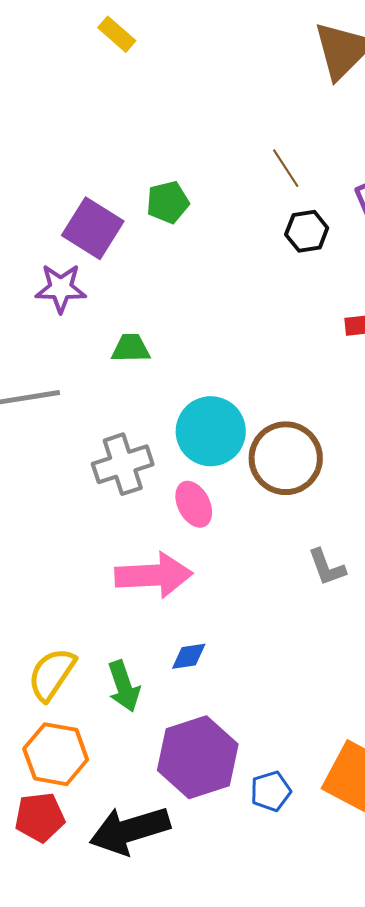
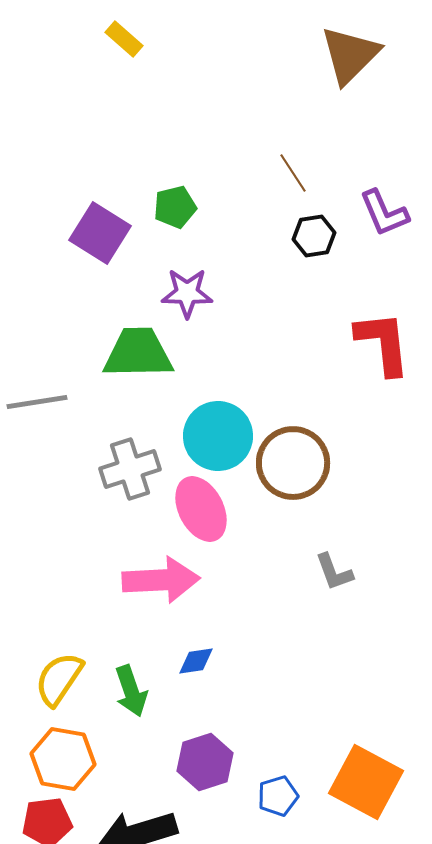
purple star: (61, 288) -> (187, 293), moved
green trapezoid: (131, 348) -> (138, 353), size x1.8
pink ellipse: (194, 504) -> (201, 509), size x1.4
purple hexagon: (198, 757) -> (205, 762), size x0.7

